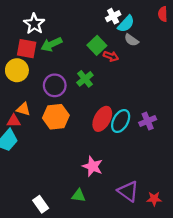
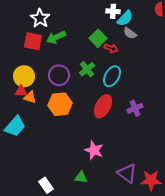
white cross: (113, 16) -> (113, 11), turned 32
yellow circle: (17, 70) -> (24, 76), moved
red triangle: (14, 121) -> (21, 91), moved
cyan ellipse: (121, 121) -> (112, 76), moved
purple cross: (148, 121) -> (135, 108), moved
red star: (154, 199) -> (151, 180), size x1.5

